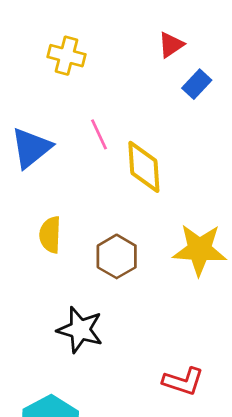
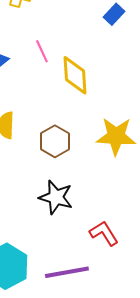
black star: (80, 330) -> (56, 197), moved
red L-shape: (183, 381) -> (104, 233), turned -140

